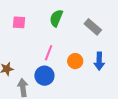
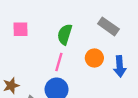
green semicircle: (56, 18) -> (65, 34), moved
orange circle: (75, 61) -> (94, 58), moved

